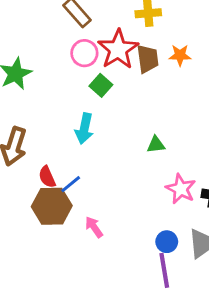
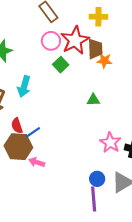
orange star: (180, 55) -> (104, 61), moved
cyan arrow: (84, 129) -> (24, 86), moved
green triangle: (156, 145) -> (93, 100), moved
pink arrow: (94, 227) -> (37, 162), moved, turned -42

